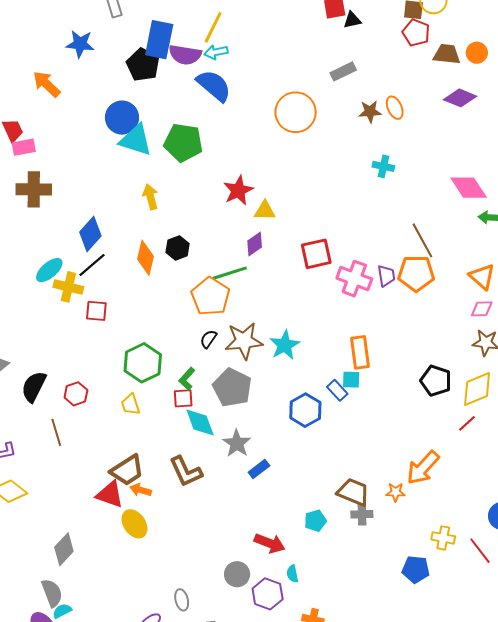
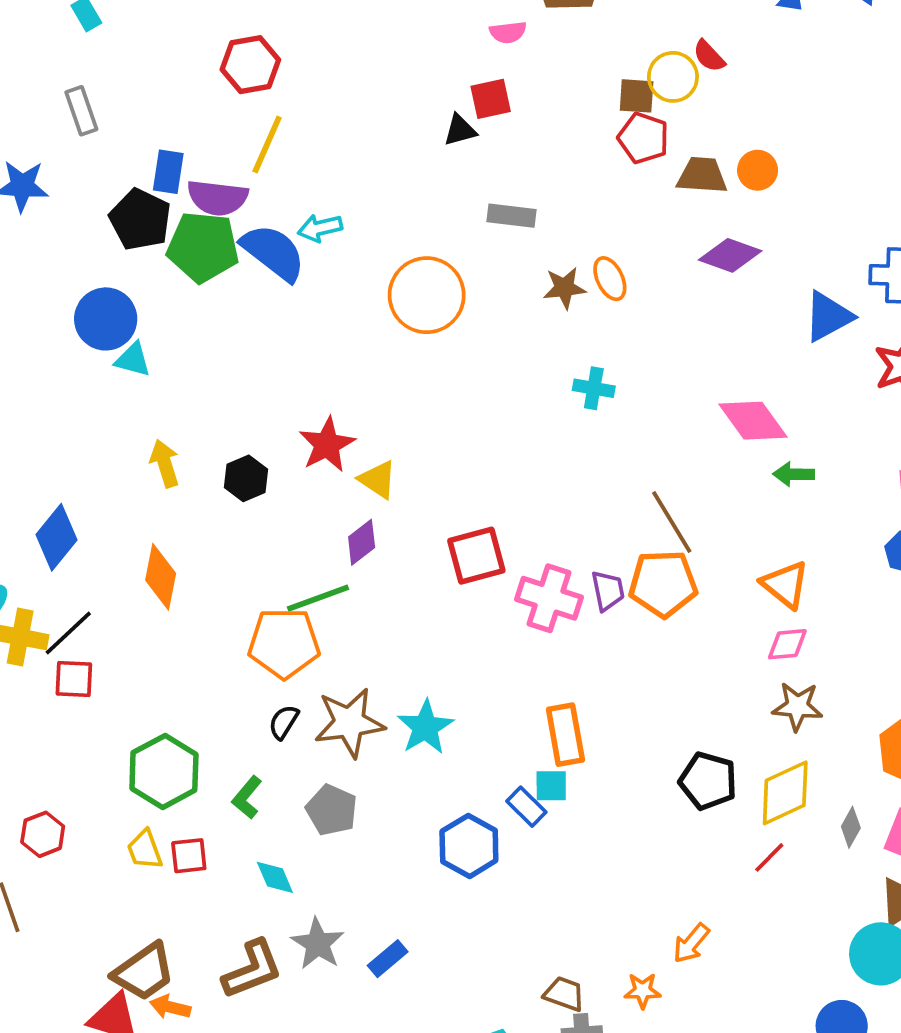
black triangle: (352, 20) -> (460, 130), moved
blue rectangle: (159, 40) -> (168, 172), size x0.6
cyan arrow: (216, 52) -> (320, 228), moved
gray rectangle: (343, 71) -> (511, 216), turned 35
cyan triangle: (136, 140) -> (133, 360), size x0.6
green pentagon: (183, 143) -> (203, 247), moved
yellow triangle: (265, 211) -> (378, 480), turned 35
black hexagon: (178, 248) -> (246, 478), moved
black line: (92, 265) -> (68, 633), moved
orange pentagon: (210, 296) -> (284, 643), turned -30
gray pentagon: (232, 388) -> (332, 810), size x0.7
red square: (183, 398) -> (189, 856), moved
cyan diamond: (200, 423) -> (275, 877), size x0.7
gray star: (237, 443) -> (318, 944), moved
orange arrow: (423, 468) -> (691, 943), size x0.6
brown L-shape: (186, 472) -> (252, 969), turned -84
brown trapezoid: (353, 492) -> (564, 994), size x0.7

